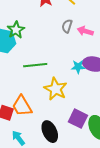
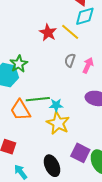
pink arrow: (85, 31) -> (88, 65), turned 98
cyan star: (78, 67) -> (56, 105), moved
orange trapezoid: (22, 106) -> (20, 110), moved

